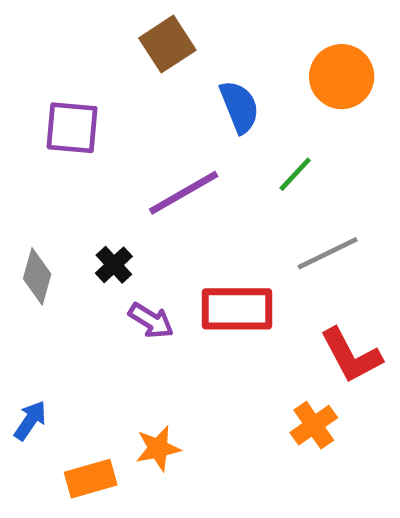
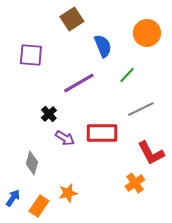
gray diamond: (37, 276) -> (32, 163), moved
blue arrow: (30, 421) -> (13, 198), moved
orange rectangle: (91, 479) -> (39, 206), turned -40

